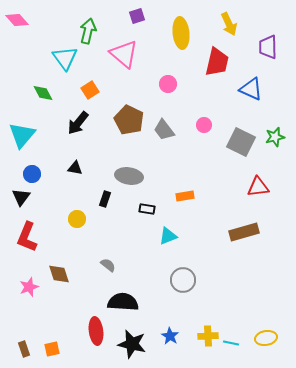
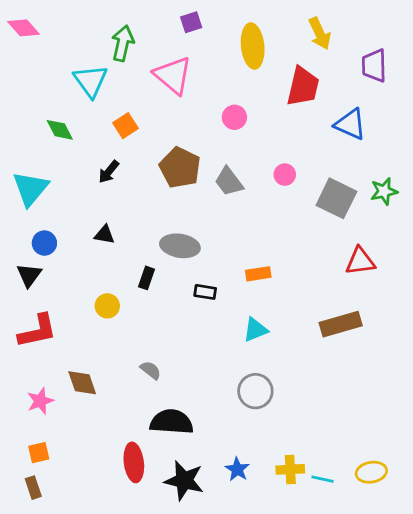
black arrow: (78, 123) -> (109, 172), size x0.7
cyan triangle: (168, 236) -> (255, 330), moved
red L-shape: (27, 237) -> (37, 331), turned -124
orange square: (52, 349) -> (39, 453), moved

